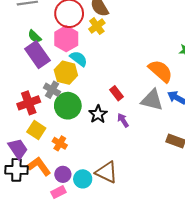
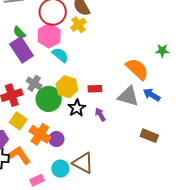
yellow hexagon: (66, 73) -> (67, 87), moved
red rectangle: (116, 93) -> (95, 89), turned -56
orange cross: (60, 143) -> (40, 134), size x1.5
purple circle: (63, 174) -> (56, 139), moved

